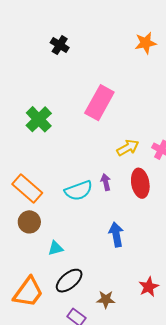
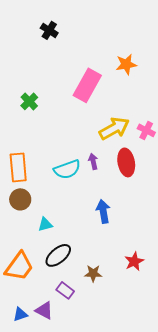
orange star: (146, 43) -> (126, 64), moved
green cross: (39, 119) -> (29, 101), size x0.7
yellow arrow: (128, 148) -> (114, 128), size x1.4
orange rectangle: (27, 188) -> (18, 167), turned 44

